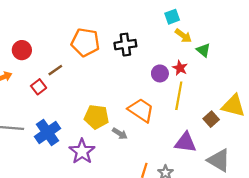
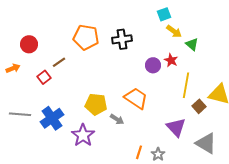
yellow line: (179, 96) -> (186, 85), moved
purple triangle: (186, 142) -> (176, 127), turned 40

